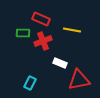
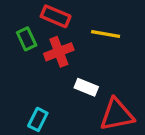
green rectangle: (23, 33) -> (27, 39), turned 64

